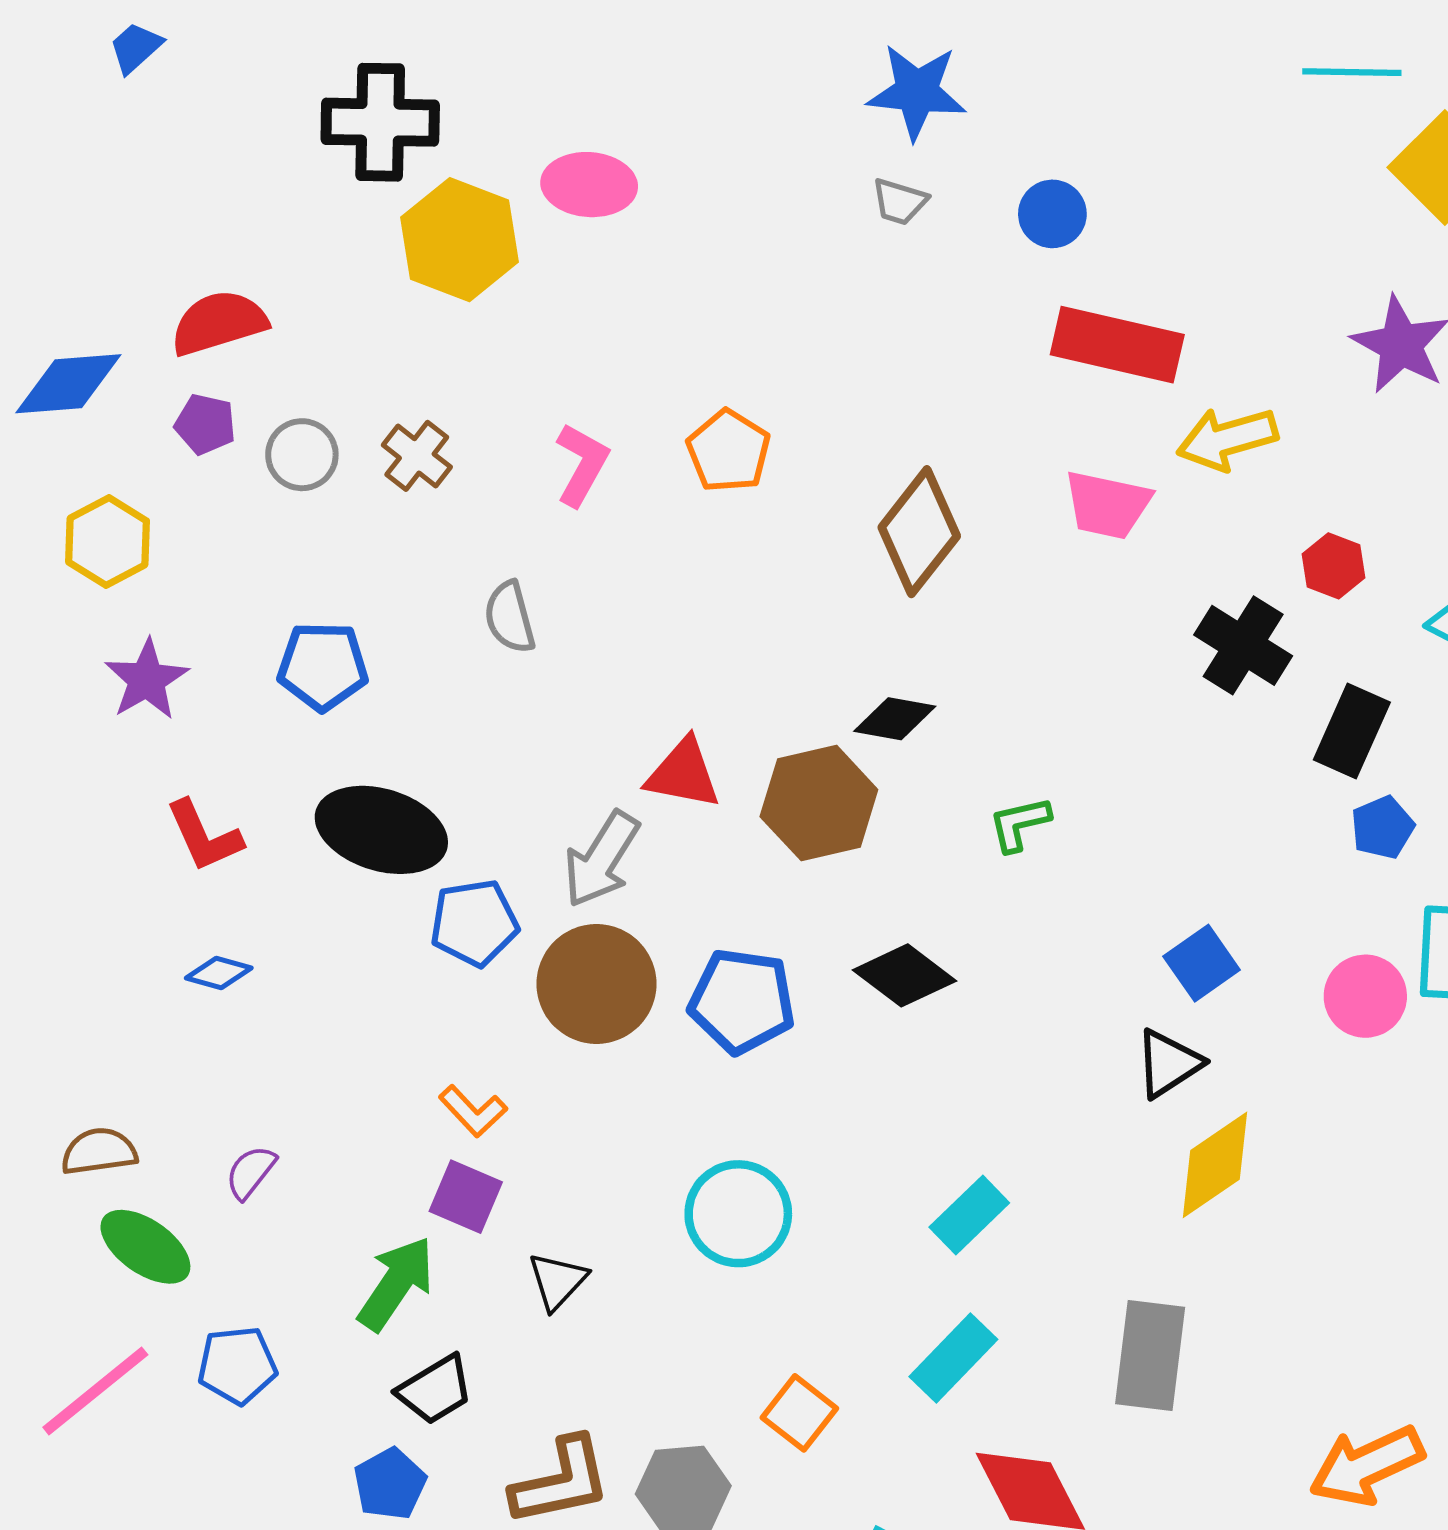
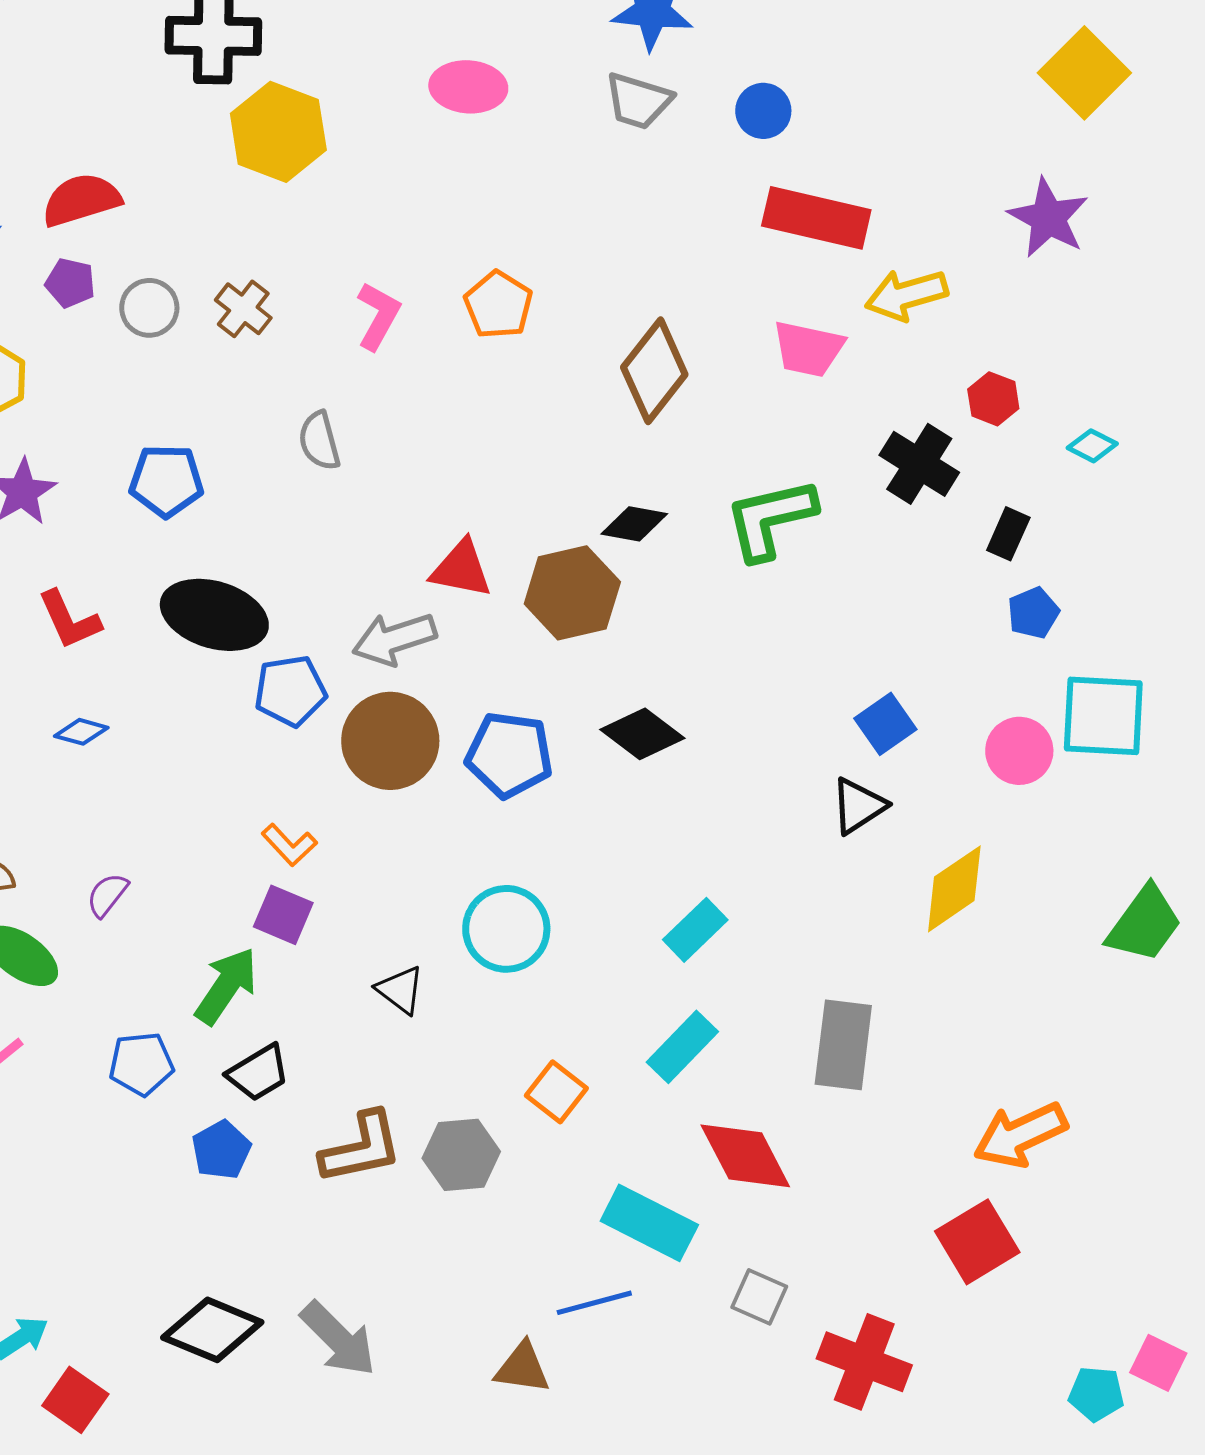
pink ellipse: (589, 185) -> (468, 87), moved
gray trapezoid: (900, 202) -> (638, 101), size x1.5
black rectangle: (1352, 731) -> (1008, 534), size x0.7
green L-shape: (1019, 824) -> (770, 519), moved, size x1.8
gray arrow: (601, 859) -> (394, 639), turned 40
yellow diamond: (1215, 1165) -> (954, 889), moved
black triangle: (557, 1281) -> (400, 990), moved, turned -36
blue pentagon: (237, 1365) -> (141, 1064), moved

